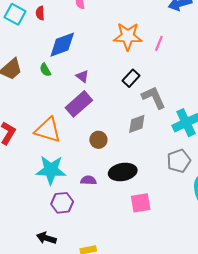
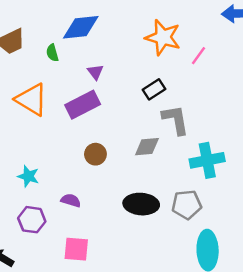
orange triangle: (48, 130) -> (31, 100), moved
cyan star: (51, 170) -> (28, 176), size x0.6
black ellipse: (123, 172) -> (141, 204), moved
pink square: (141, 203) -> (76, 249), moved

